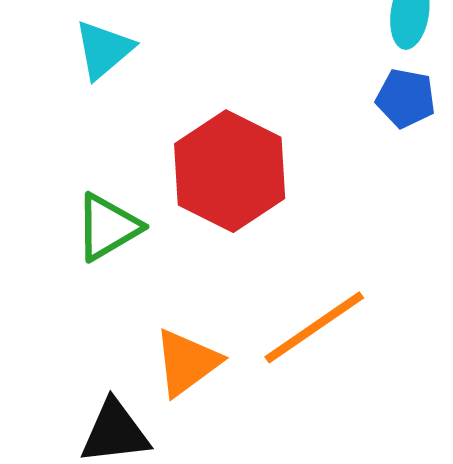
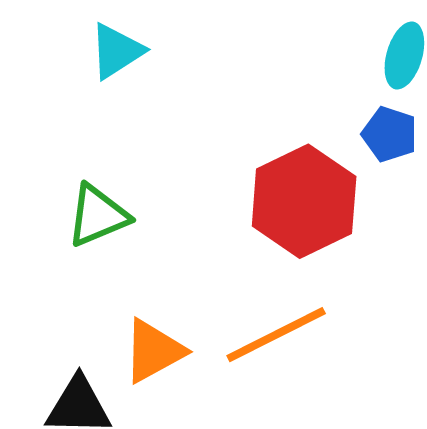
red hexagon: (230, 171) -> (304, 201), moved

